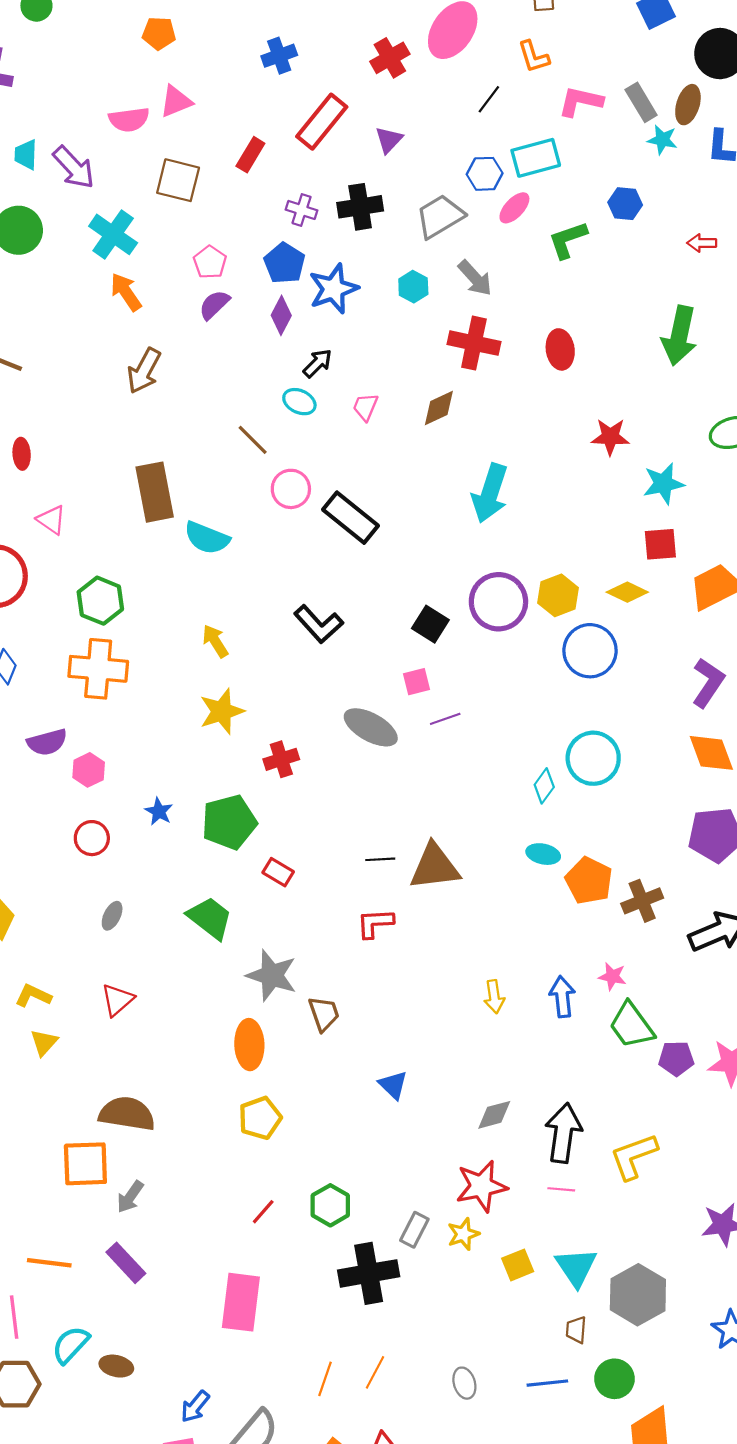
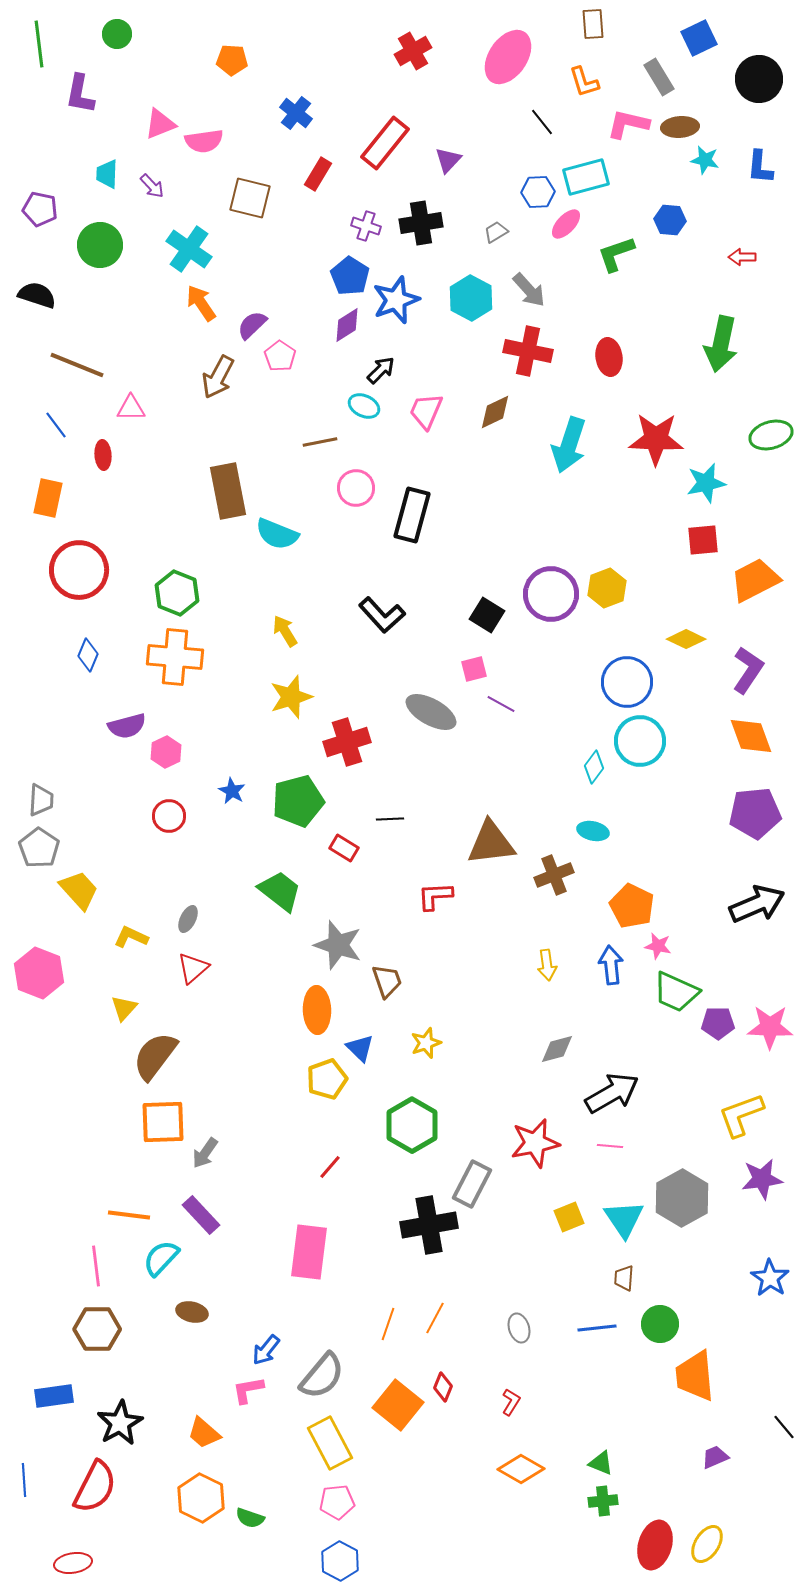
blue cross: (279, 56) -> (296, 113), moved, turned -32
red cross: (390, 58) -> (413, 51), moved
black line: (489, 99) -> (542, 122), turned -76
pink triangle: (176, 101) -> (160, 124), moved
gray rectangle: (641, 102) -> (659, 77), moved
brown ellipse: (688, 105) -> (680, 127), moved, turned 69
purple arrow: (74, 167) -> (152, 186), size x0.6
gray trapezoid: (440, 216) -> (496, 232), size x0.5
pink pentagon: (210, 262) -> (280, 356), moved
cyan hexagon: (413, 287) -> (471, 298), size x1.5
purple semicircle: (214, 305) -> (252, 325), moved
purple diamond: (281, 315) -> (347, 325), turned 30
pink trapezoid: (365, 407) -> (426, 411), size x1.4
red star: (610, 437) -> (656, 439), size x1.5
brown line: (253, 440) -> (320, 442), turned -56
cyan arrow: (490, 493) -> (569, 445), moved
black rectangle: (350, 518) -> (412, 515), turned 66
pink triangle: (51, 520) -> (131, 408), moved, turned -36
yellow diamond: (627, 592) -> (686, 639), moved
blue circle: (590, 651) -> (627, 682), moved
purple line: (445, 719) -> (501, 704), turned 48
red cross: (281, 759) -> (347, 742), size x1.4
black line: (380, 859) -> (390, 819), moved
orange pentagon: (589, 881) -> (632, 906), moved
brown cross: (642, 901) -> (554, 875), moved
gray ellipse: (112, 916) -> (188, 919), moved
yellow L-shape: (33, 996) -> (131, 937), moved
green trapezoid: (632, 1025) -> (676, 992), turned -30
blue triangle: (393, 1085) -> (360, 1048), moved
brown semicircle: (127, 1114) -> (155, 1056), moved, turned -62
gray diamond: (494, 1115) -> (557, 1049), moved
black arrow: (563, 1133) -> (612, 1093), turned 52
yellow L-shape: (634, 1156) -> (741, 1115), moved
green hexagon: (330, 1205) -> (412, 1125), moved, size x1.4
gray rectangle: (414, 1230) -> (472, 1184), size x1.4
yellow star: (463, 1234) -> (426, 1043), moved
gray hexagon: (638, 1295) -> (682, 1198), moved
cyan semicircle: (71, 1345) -> (161, 1258), moved

